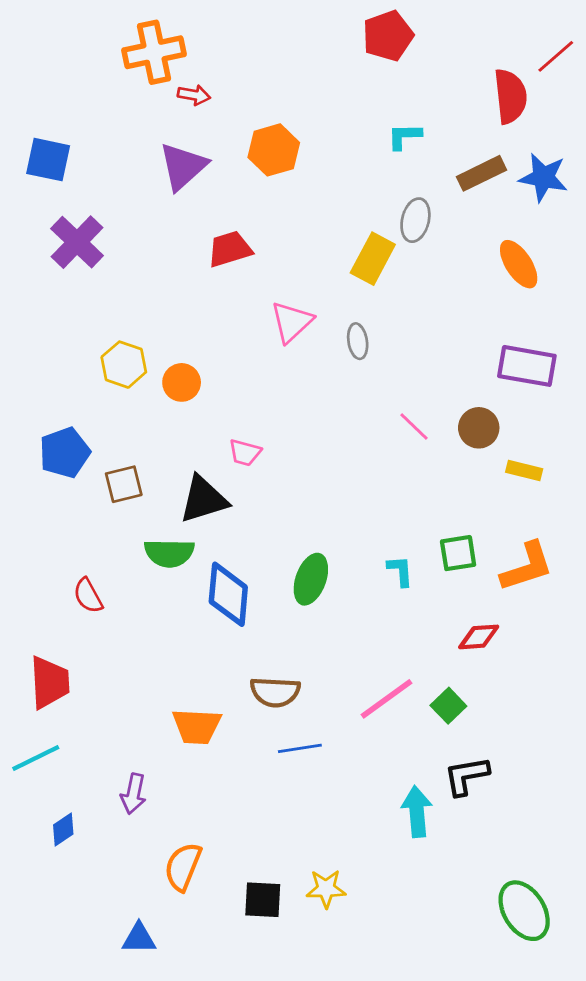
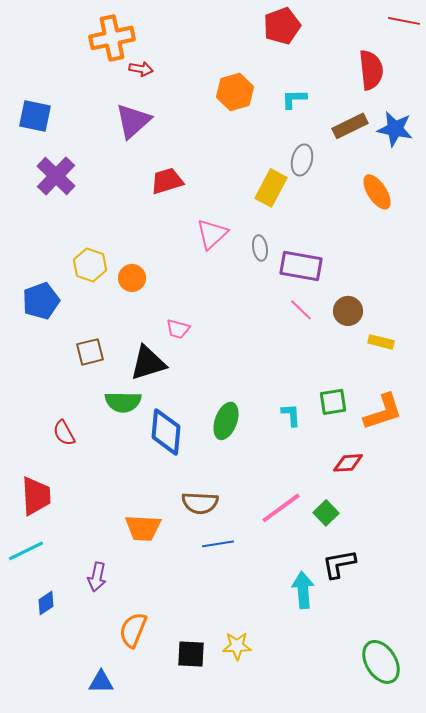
red line: (556, 56) -> (404, 21), moved, turned 52
orange hexagon: (274, 150) -> (235, 92), moved
purple rectangle: (527, 366) -> (301, 266), moved
blue pentagon: (65, 453) -> (41, 301), moved

